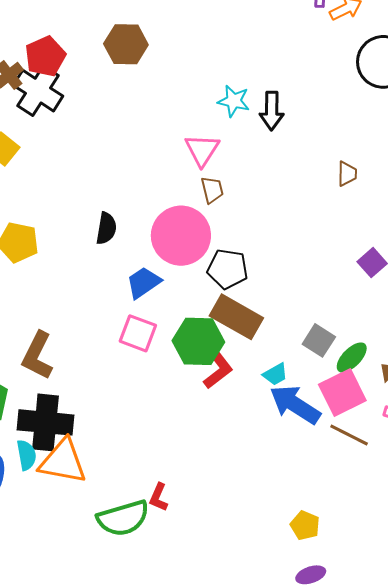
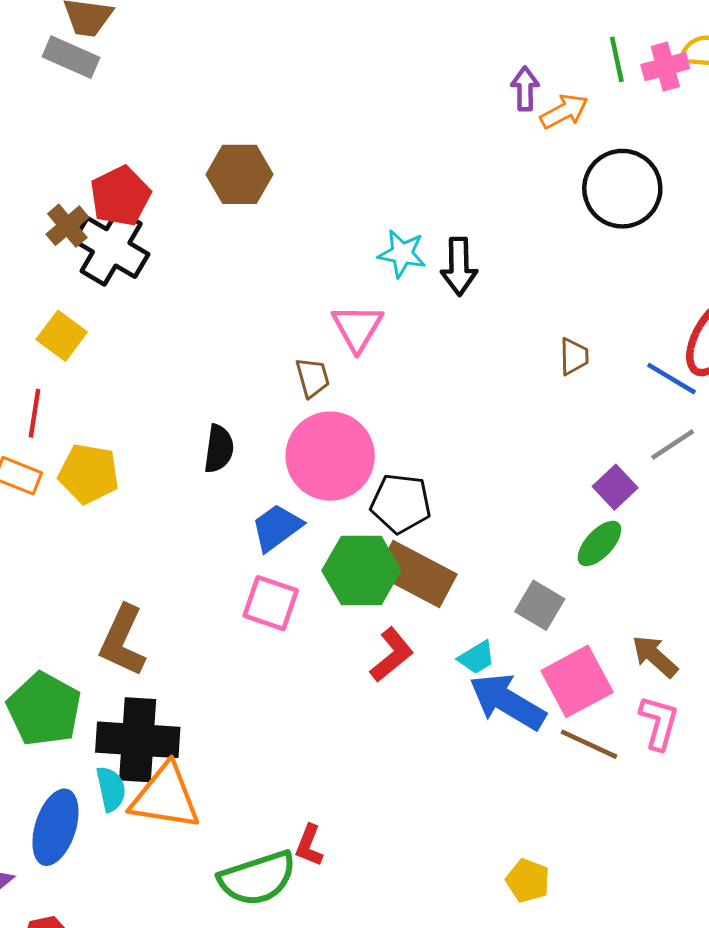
brown trapezoid: (212, 190) -> (313, 378), moved
green hexagon: (198, 341) -> (361, 570), moved
green ellipse: (352, 358) -> (599, 543), moved

